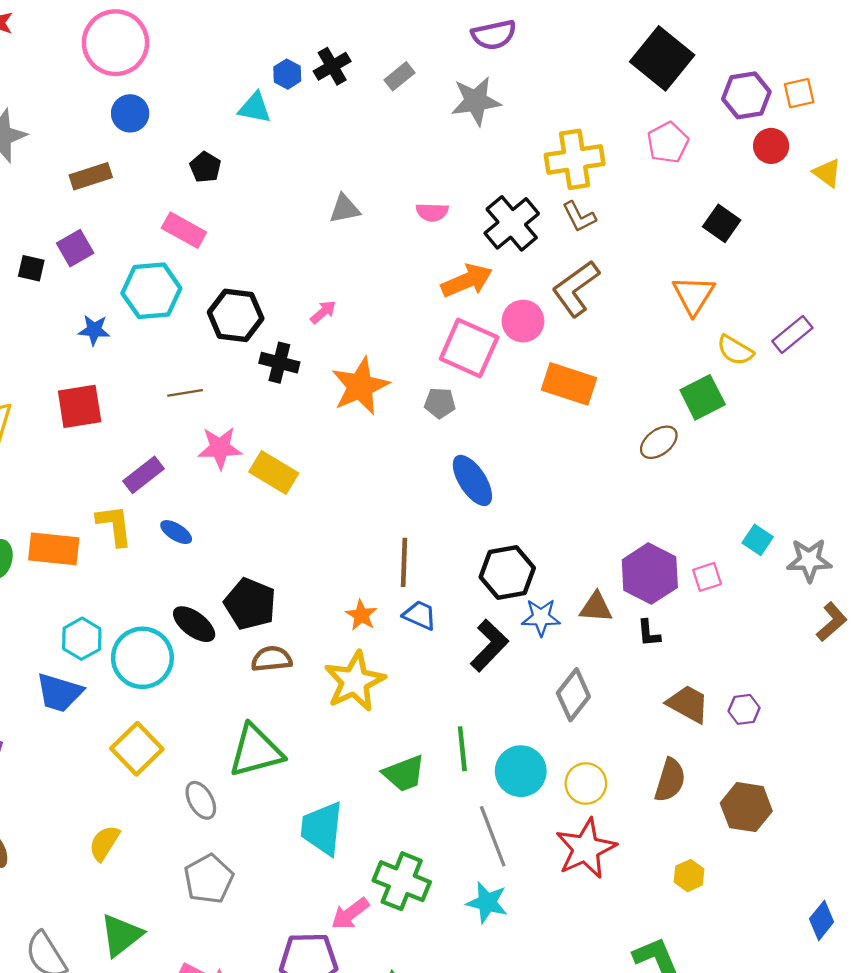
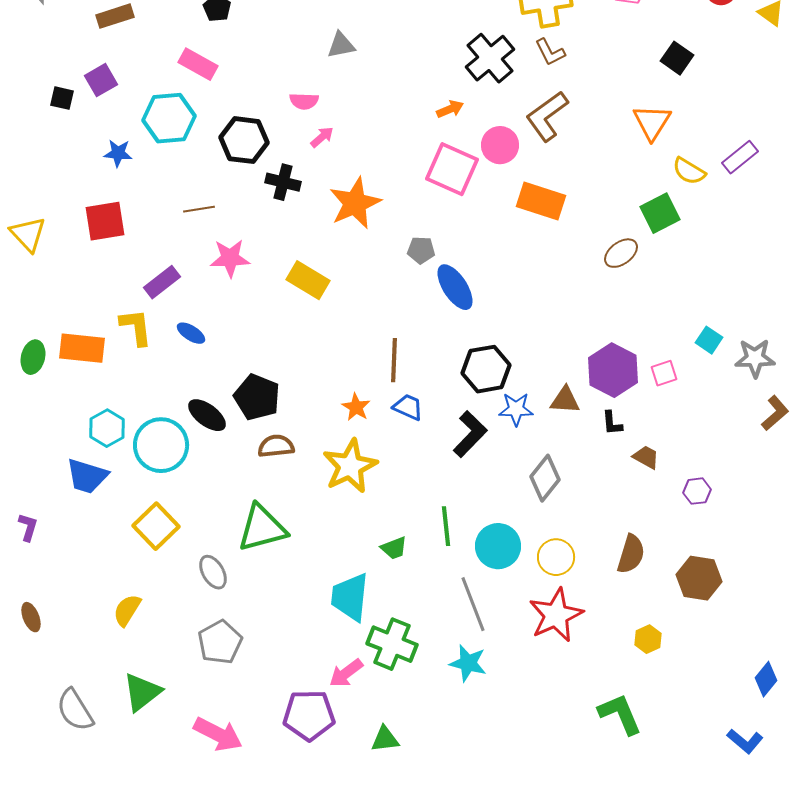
pink semicircle: (432, 212) -> (304, 101), moved
orange arrow: (467, 281) -> (450, 109), size x0.6
gray pentagon: (440, 403) -> (421, 250), moved
yellow rectangle: (274, 473) -> (308, 280), moved
brown trapezoid: (688, 704) -> (646, 457), moved, size x0.7
green trapezoid: (404, 773) -> (394, 548), size x0.7
cyan trapezoid: (322, 828) -> (350, 597), moved

